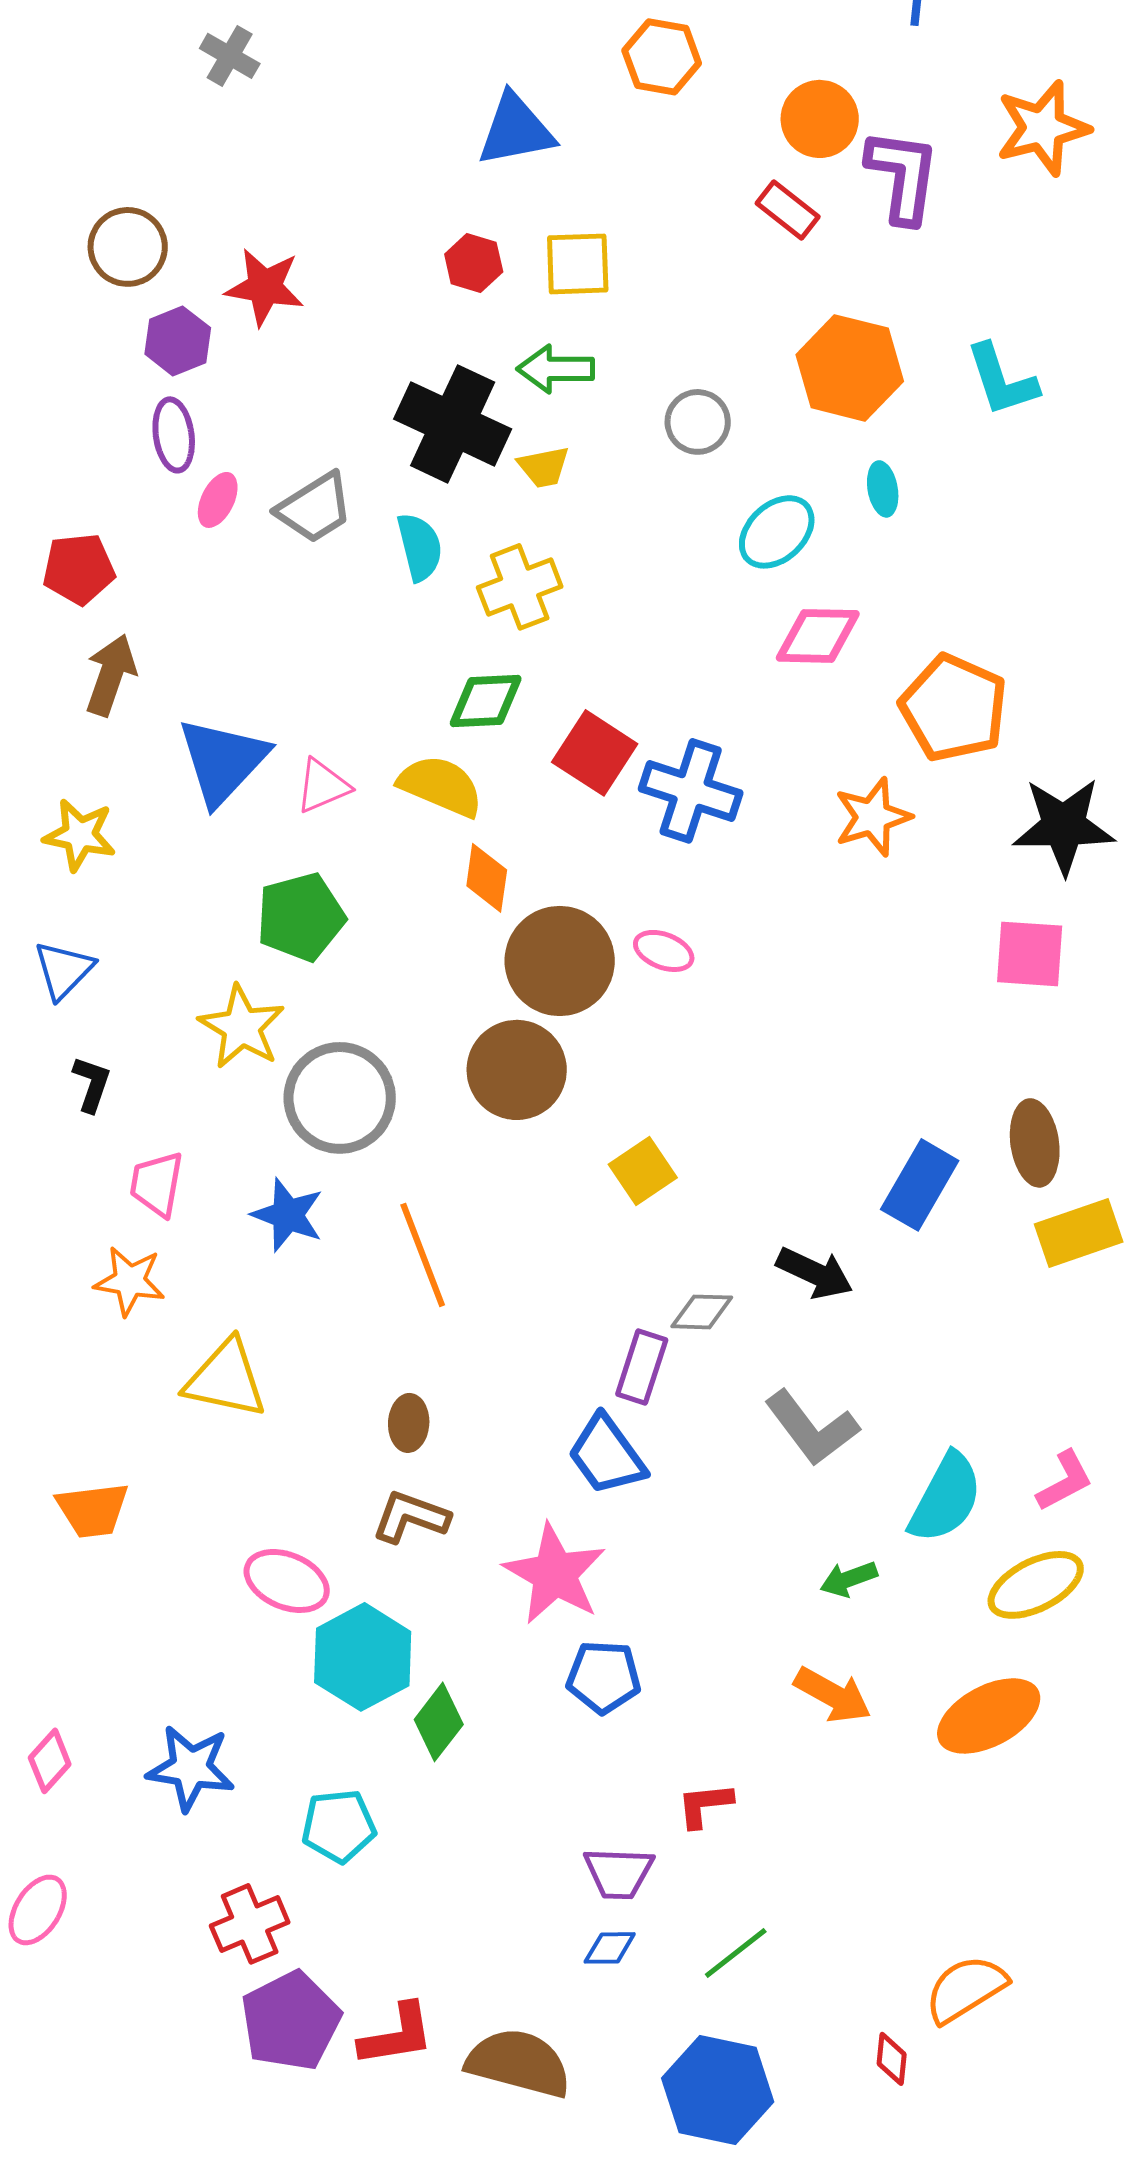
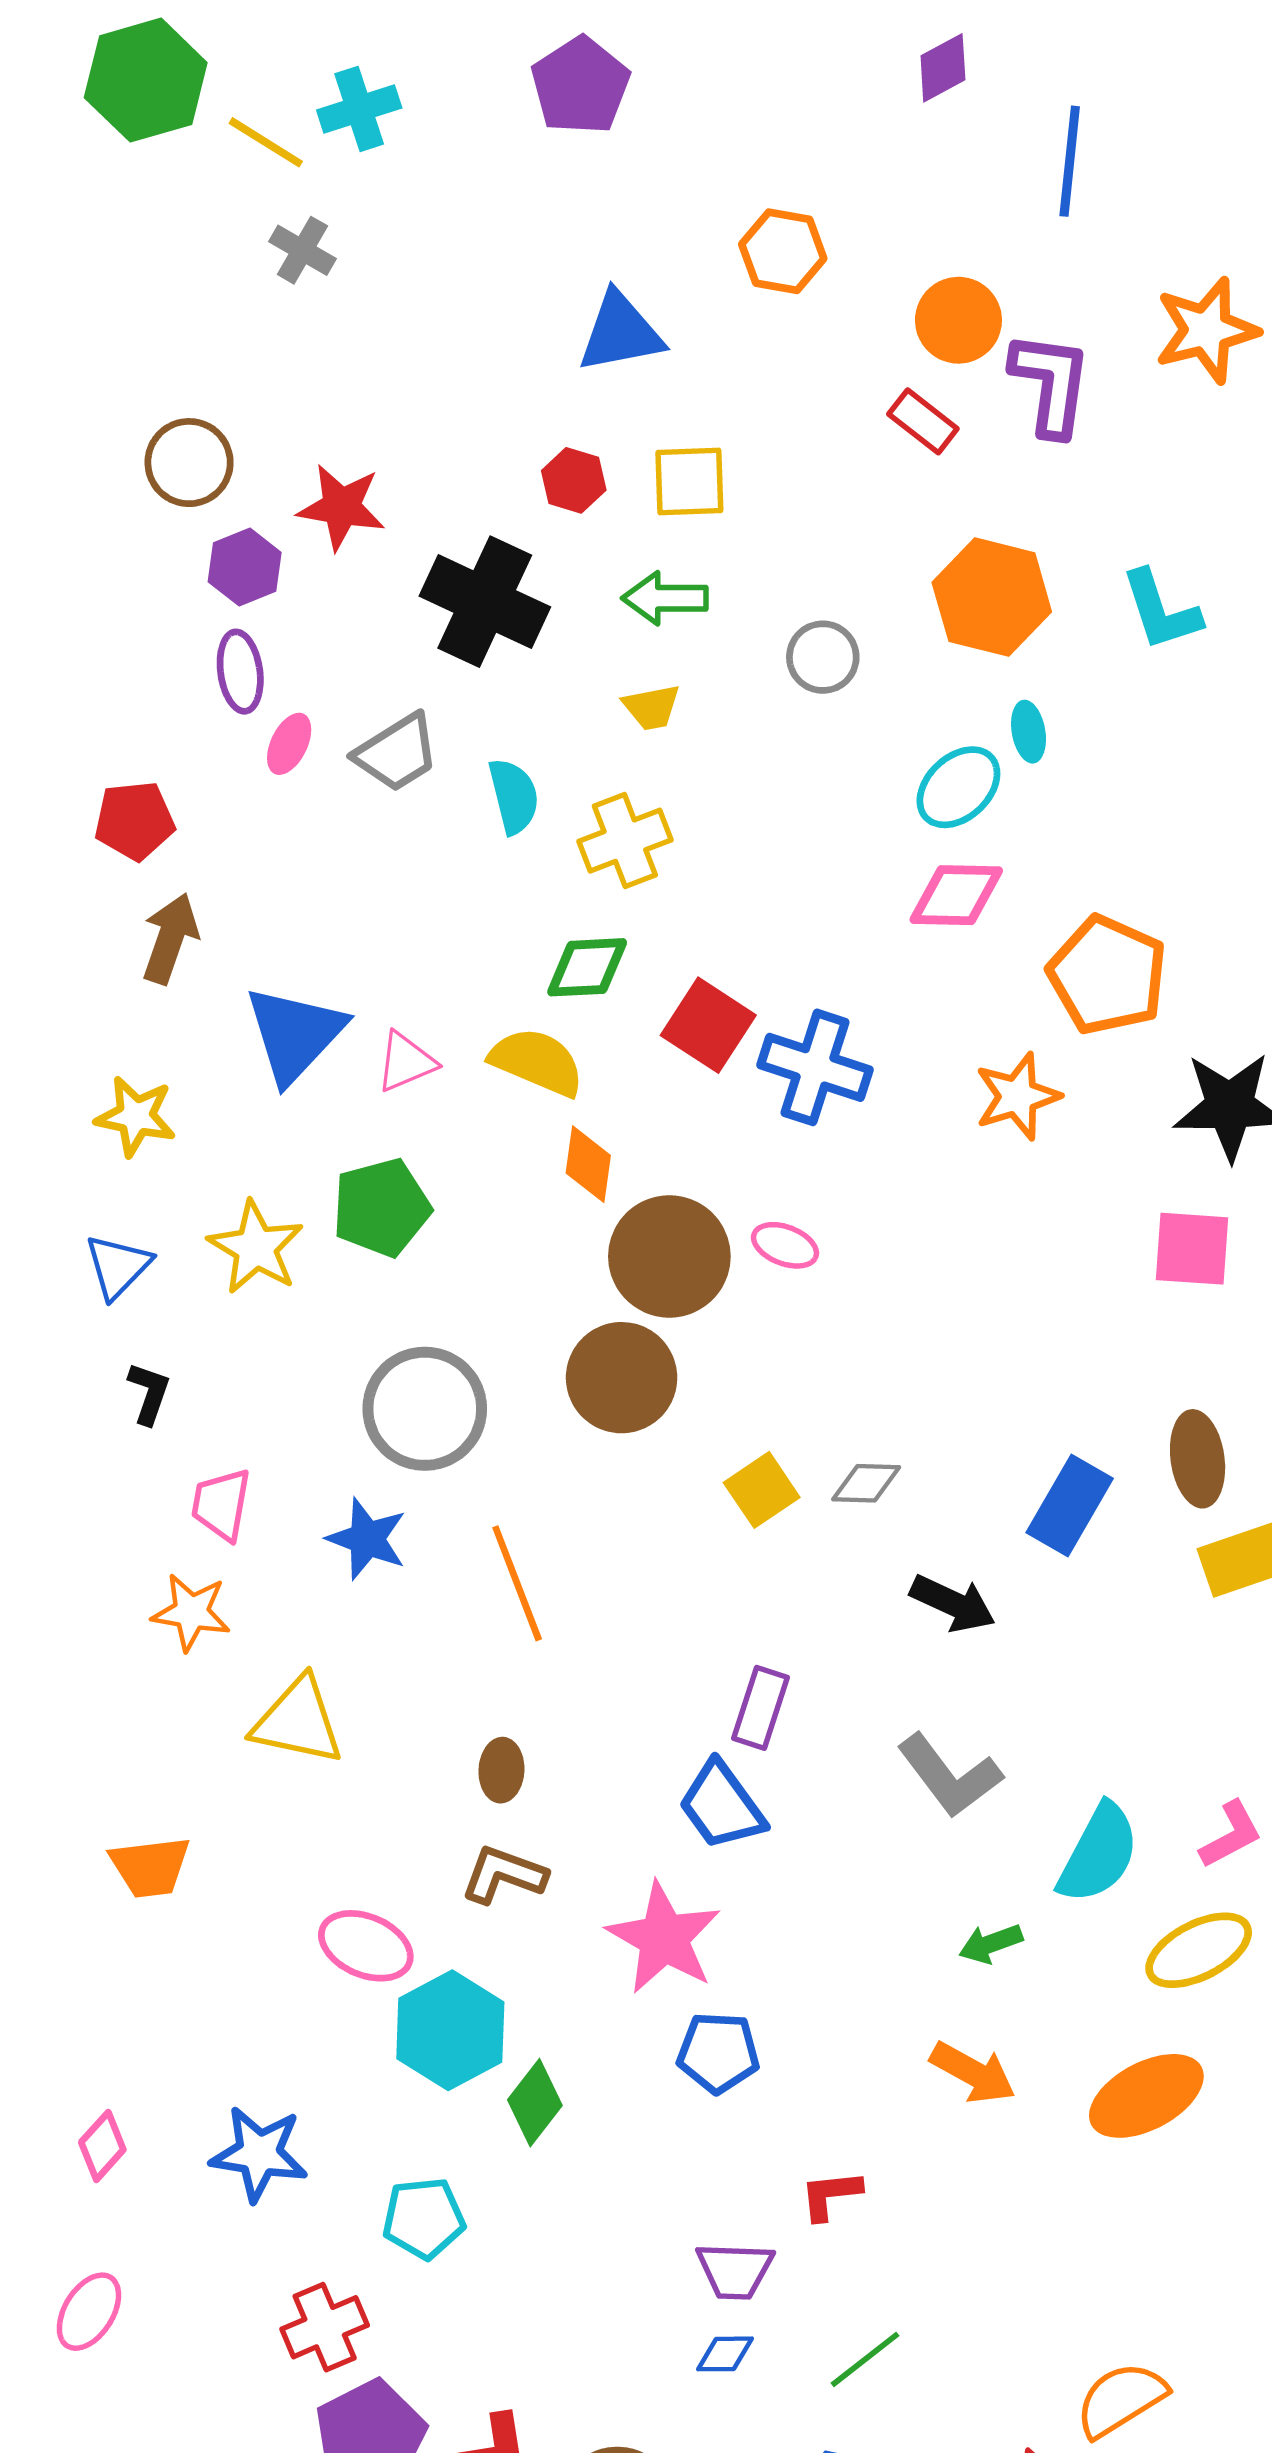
black cross: (453, 424) -> (485, 602), moved
cyan ellipse: (777, 532) -> (958, 787), moved
yellow star: (242, 1027) -> (256, 1248), moved
gray diamond: (702, 1312) -> (866, 1483), moved

